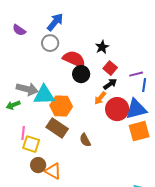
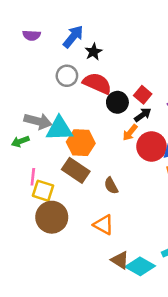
purple semicircle: (19, 30) -> (32, 35), moved, turned -32
gray circle: (50, 43) -> (67, 76), moved
black star: (102, 47) -> (93, 52), moved
black circle: (81, 74) -> (117, 102), moved
brown circle: (38, 165) -> (52, 217), size x1.6
orange triangle: (53, 171) -> (104, 225), moved

